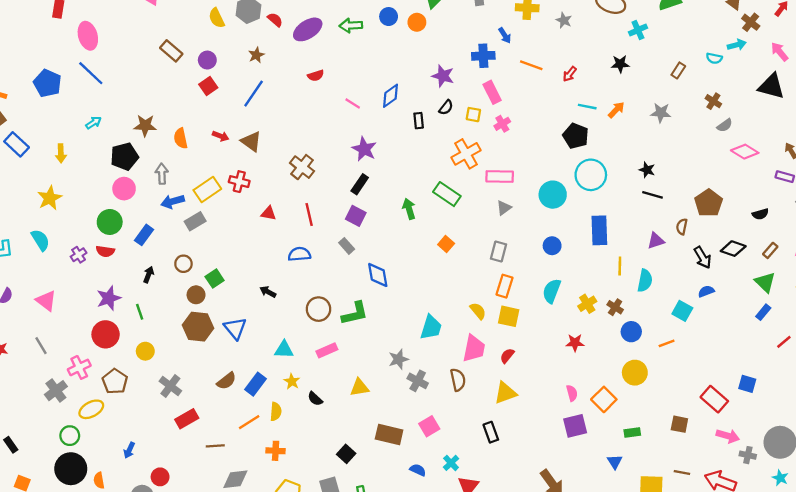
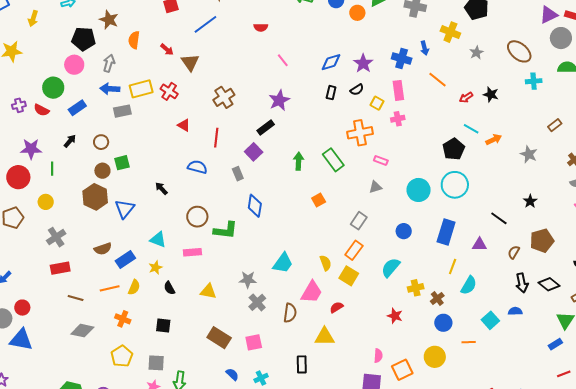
black star: (620, 64) -> (491, 94), moved
blue diamond: (391, 96) -> (331, 62), moved
black star: (647, 170) -> (530, 201), moved
pink rectangle: (500, 176) -> (381, 161), size x0.6
purple triangle: (656, 241) -> (479, 245), moved
black square: (346, 454) -> (163, 326), moved, turned 35

